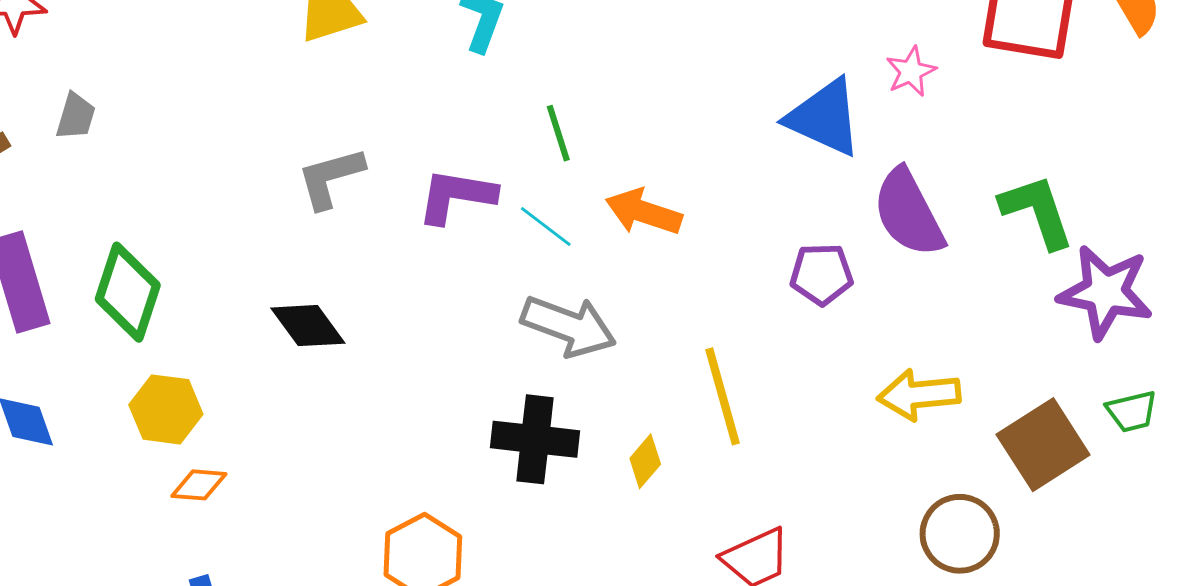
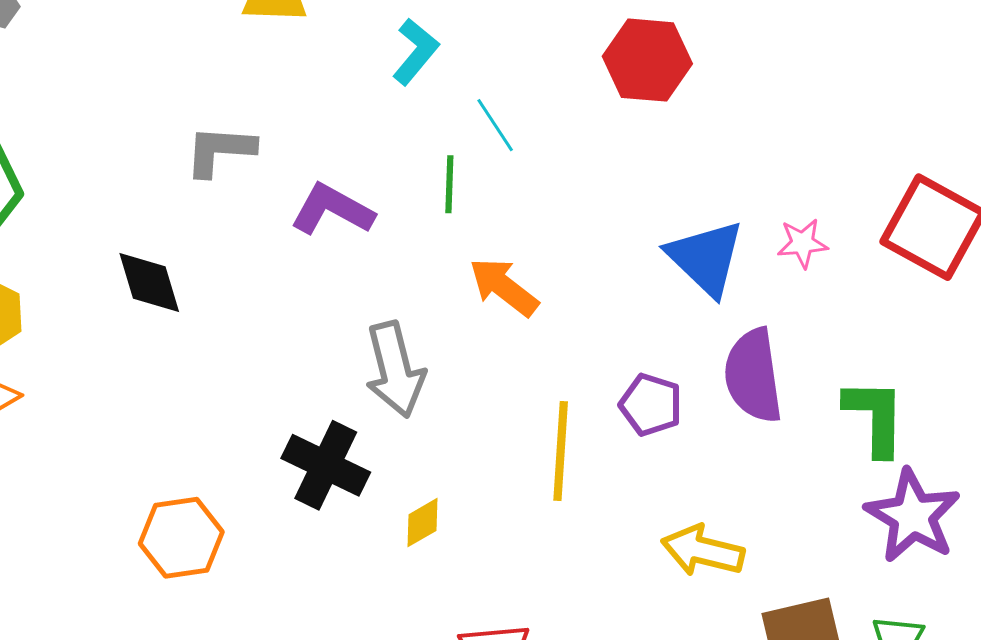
cyan line: (546, 227) -> (495, 125), moved
gray arrow: (569, 326) -> (395, 370), turned 36
yellow line: (722, 396) -> (561, 451), moved

